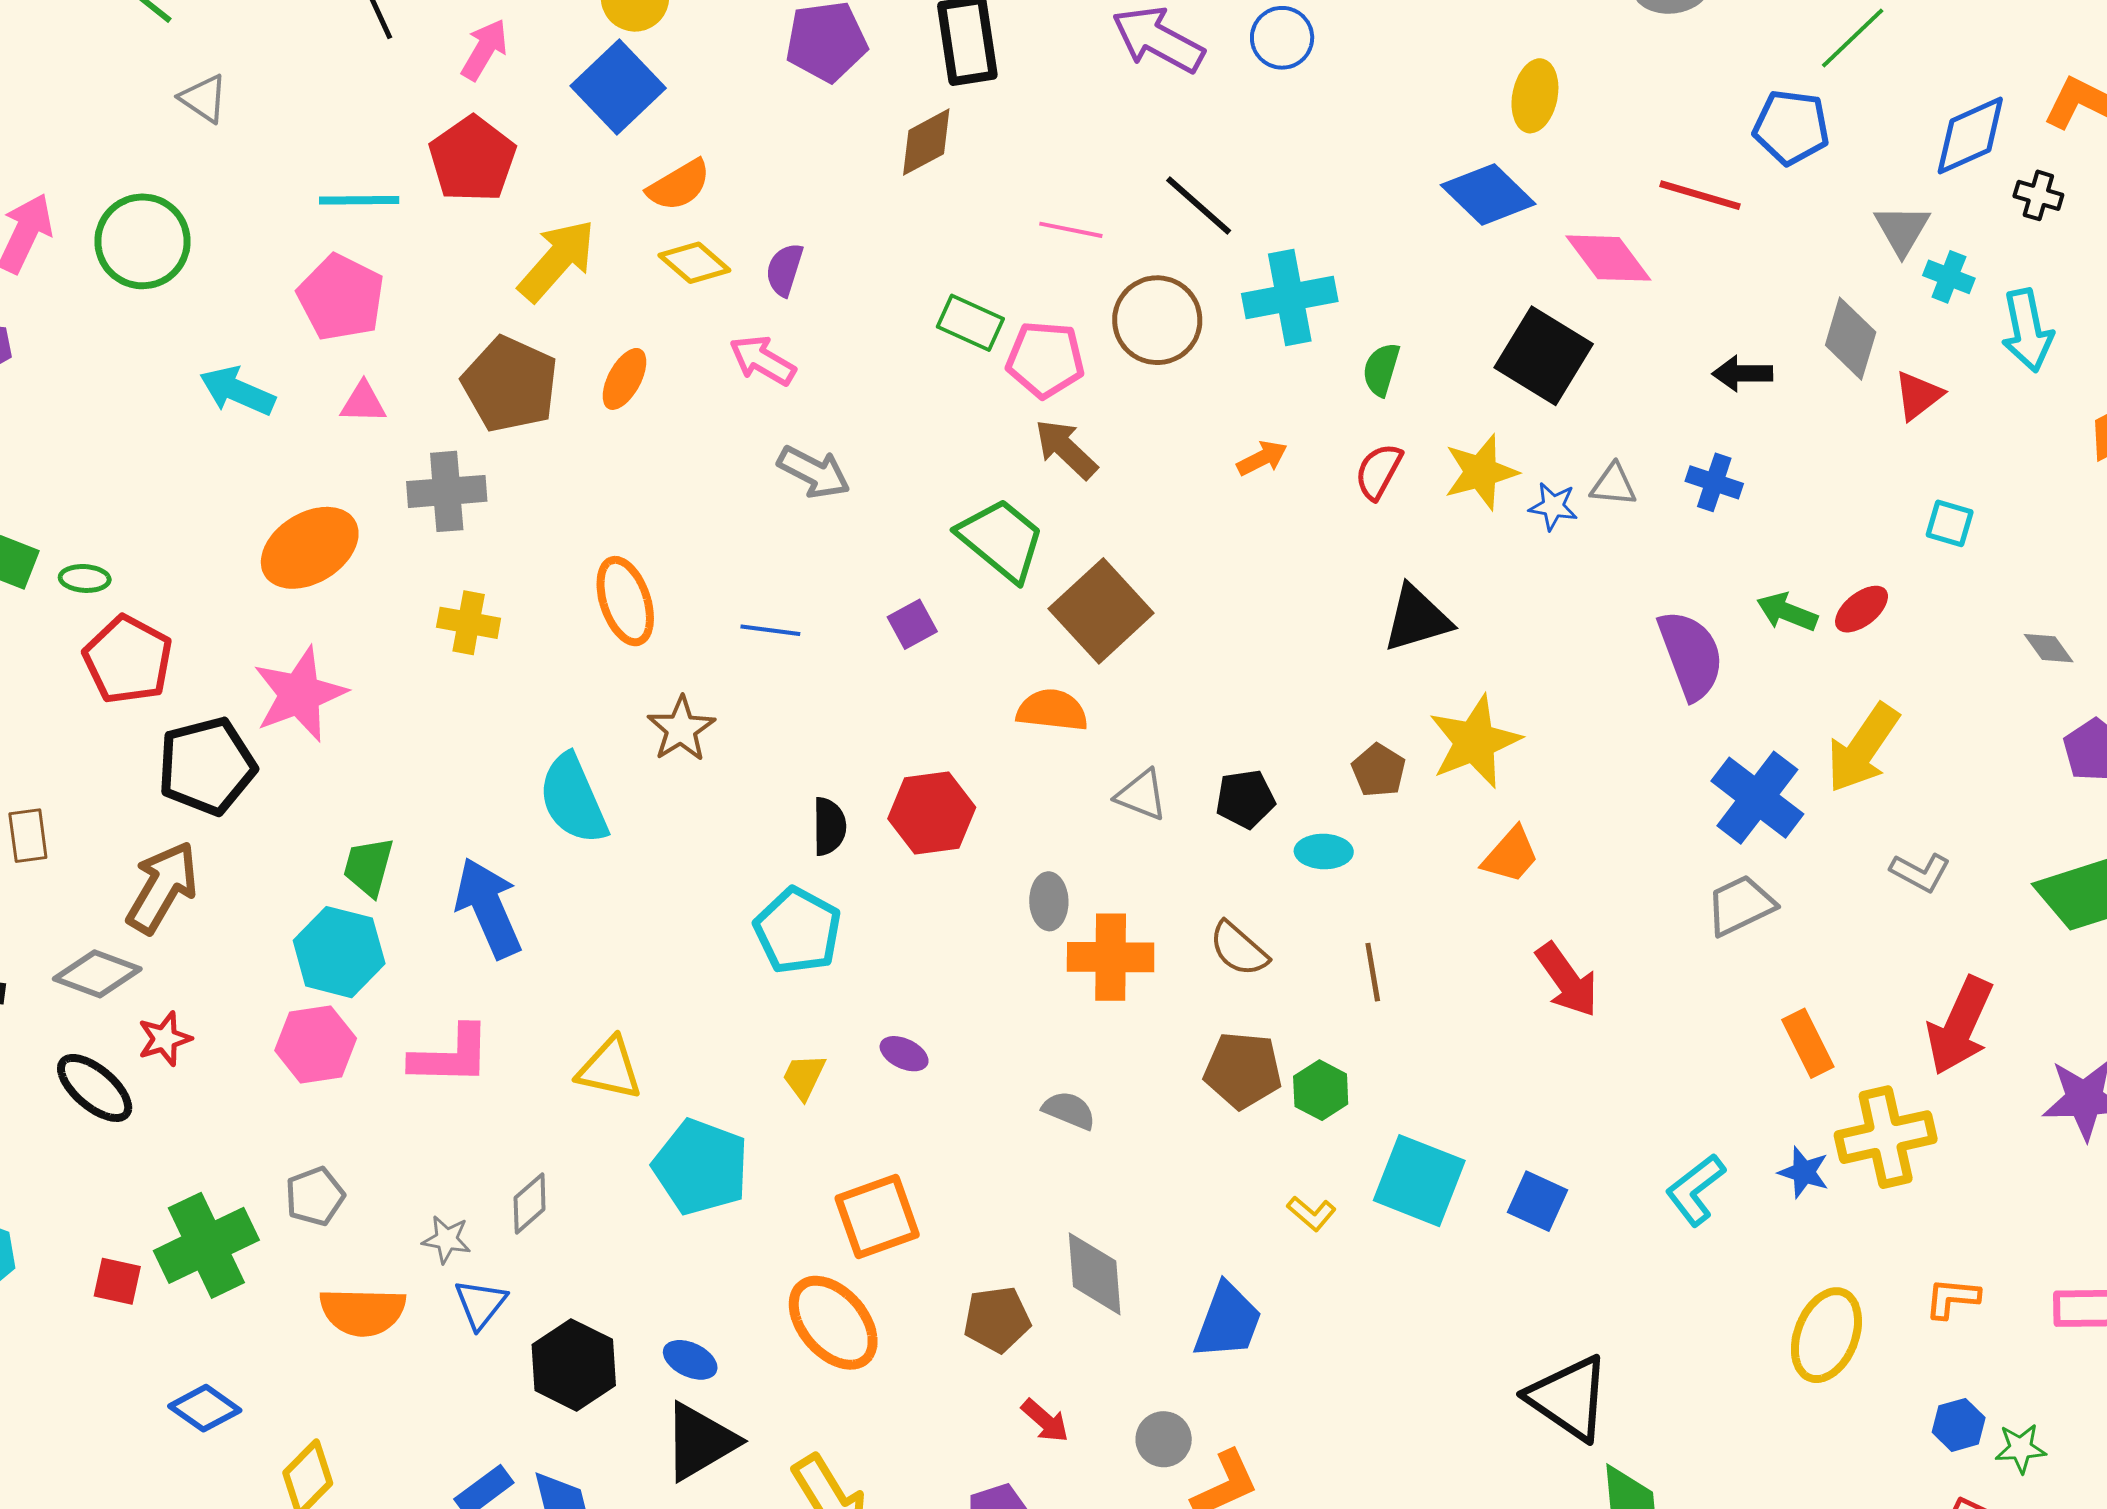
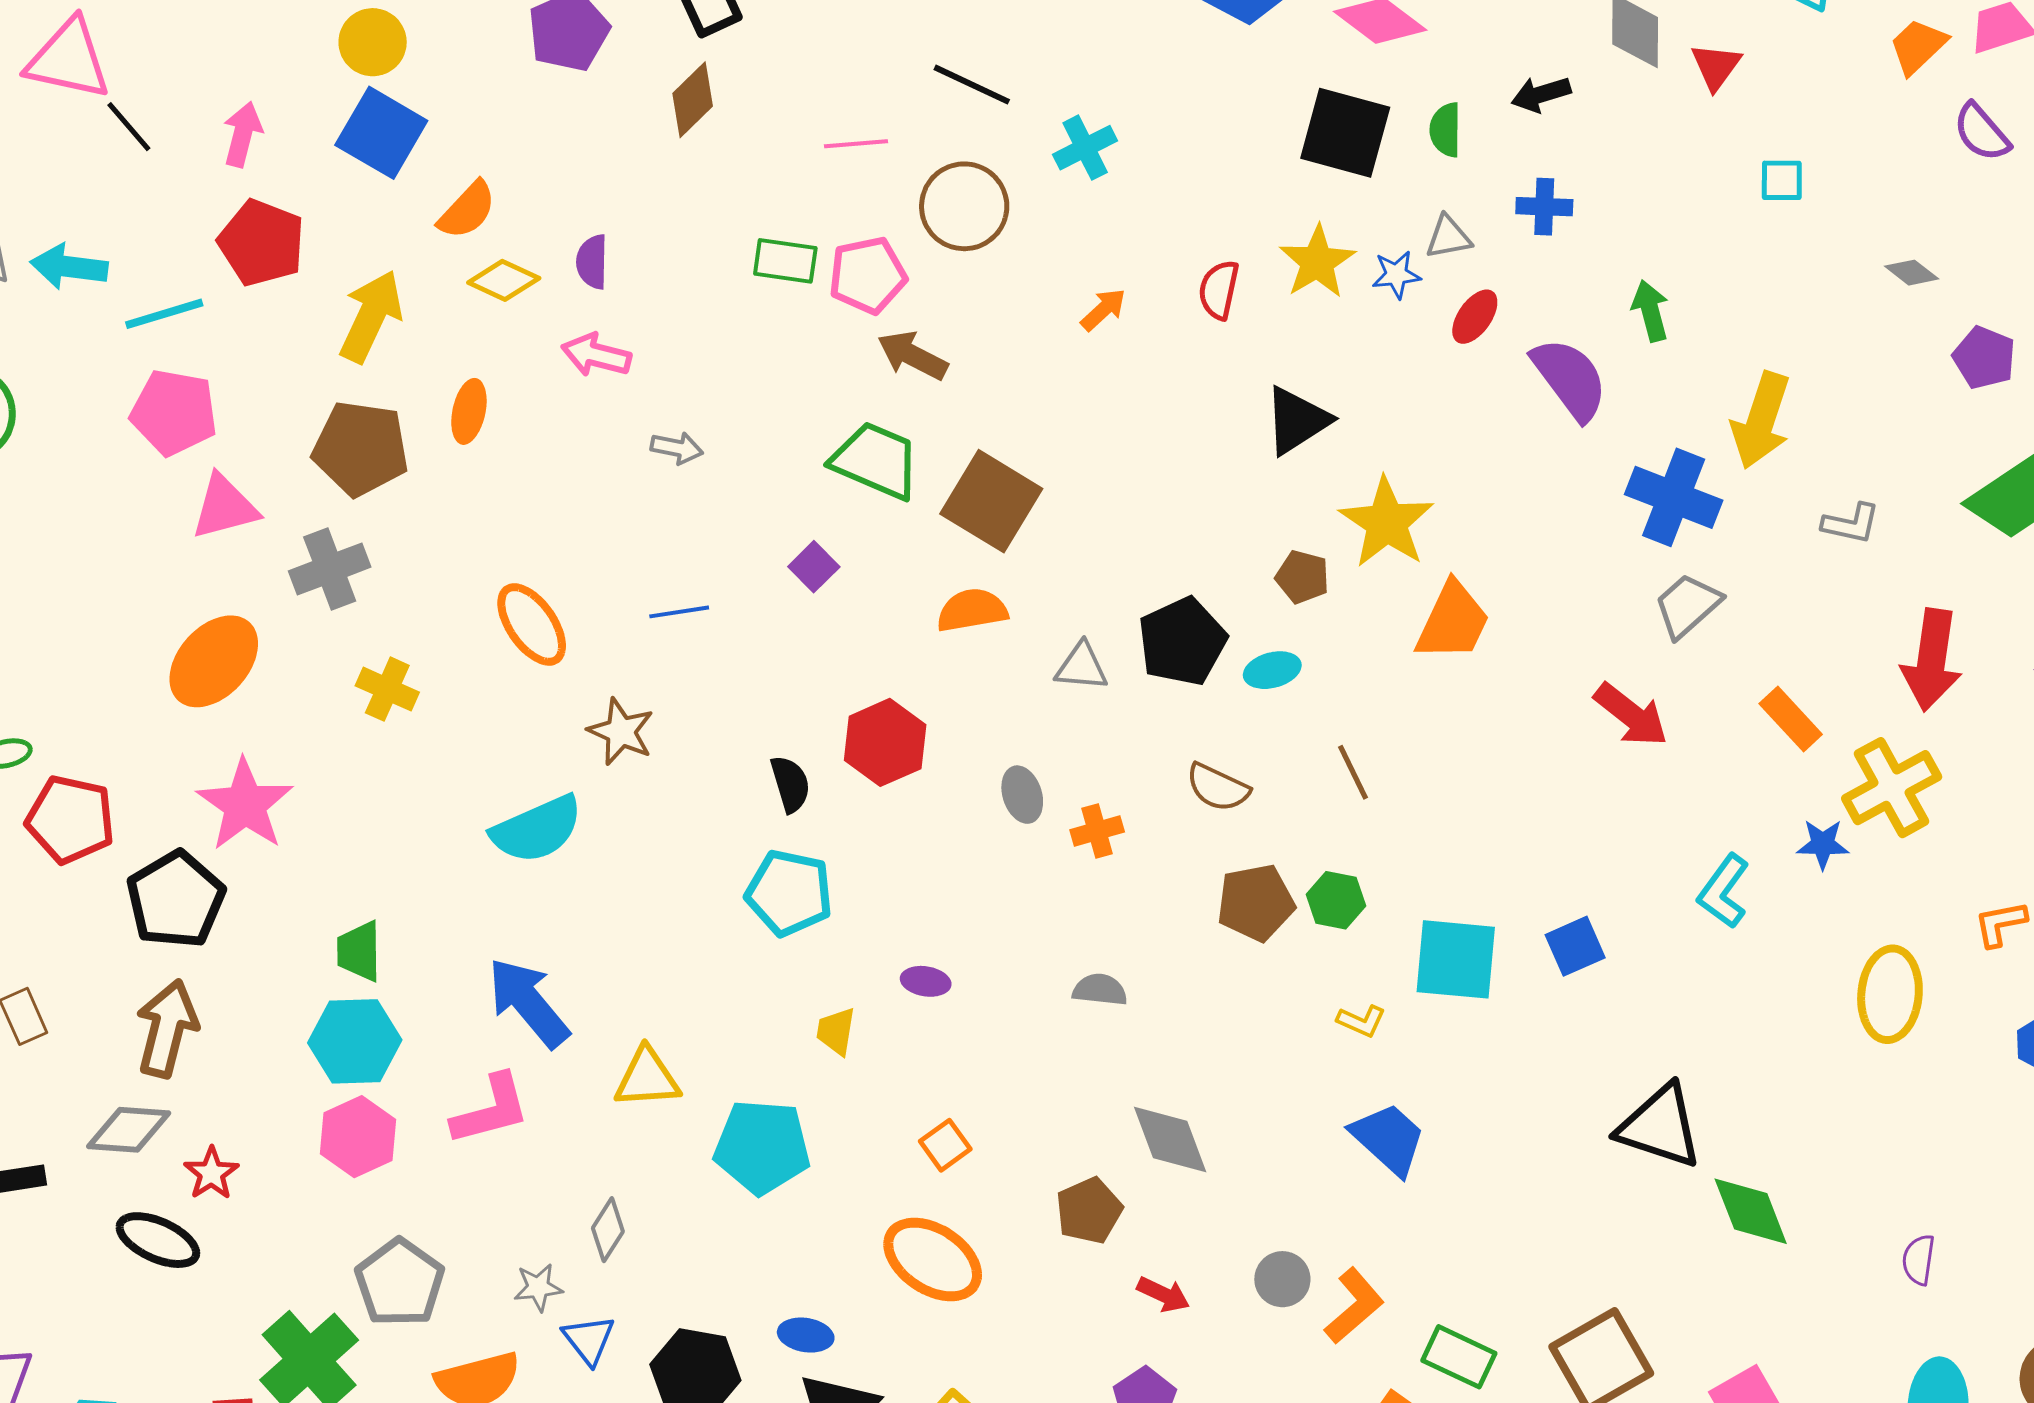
cyan cross: (1290, 298) -> (1085, 148), size x0.7
green semicircle: (1381, 369) -> (1445, 130), moved
cyan arrow: (237, 391) -> (69, 267), moved
pink triangle: (363, 403) -> (225, 507), size x1.5
gray arrow: (814, 472) -> (677, 448), size x0.7
red ellipse: (1862, 609) -> (1475, 317), moved
green arrow: (1787, 612) -> (1650, 311), turned 70
yellow cross: (469, 623) -> (387, 689), turned 30
cyan semicircle: (573, 799) -> (537, 829), turned -74
black pentagon: (1245, 799) -> (1182, 642), size x1.5
orange trapezoid: (1511, 855) -> (1453, 621), size x1.4
blue arrow: (488, 908) -> (528, 1003), moved
orange cross: (1111, 957) -> (1097, 831), size x0.6
red arrow: (1567, 980) -> (1631, 715), moved
gray pentagon: (315, 1196) -> (400, 1283), size x1.5
blue square: (1537, 1201) -> (1575, 946), turned -32
orange square: (877, 1216) -> (945, 1145), size x0.6
blue trapezoid: (1228, 1321) -> (1389, 1139), moved, turned -52

